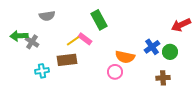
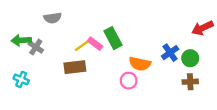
green rectangle: (99, 20) -> (113, 38), moved
cyan cross: (42, 71) -> (21, 79), moved, turned 32
brown cross: (163, 78) -> (190, 82), moved

